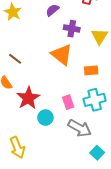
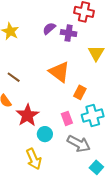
purple cross: (72, 29) -> (69, 33), moved
orange rectangle: (91, 70) -> (80, 92), moved, turned -56
yellow arrow: (17, 147) -> (34, 159), moved

